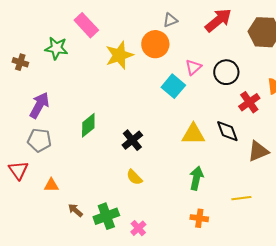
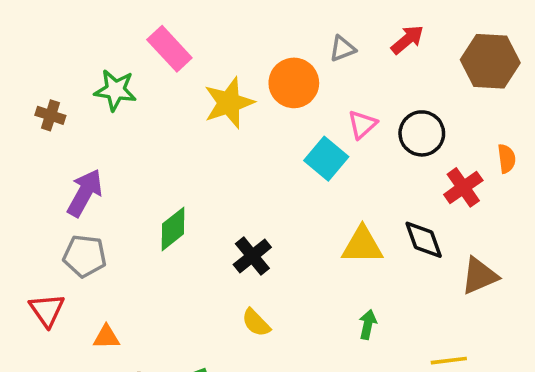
gray triangle: (170, 20) -> (342, 49), moved
red arrow: (218, 20) -> (407, 40), size x0.7
green arrow: (196, 178) -> (368, 324), size x0.7

